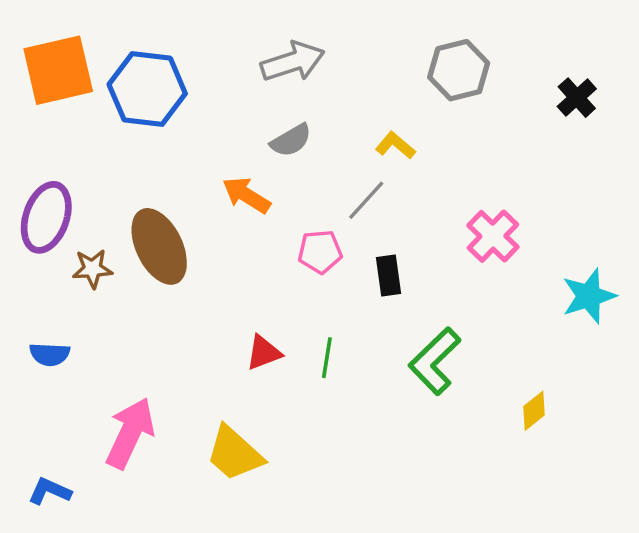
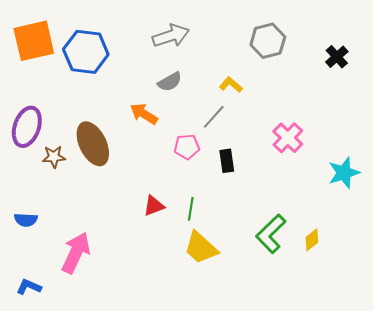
blue semicircle: (50, 354) -> (26, 220), moved
green L-shape: (435, 361) -> (271, 234), moved
yellow trapezoid: (234, 454) -> (201, 248), moved

